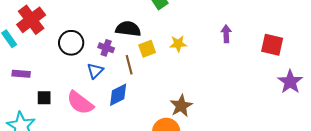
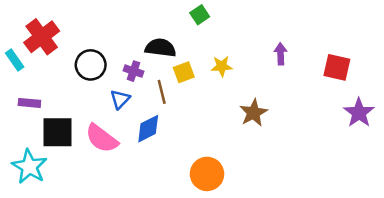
black square: (44, 98) -> (58, 132), size x1.8
brown star: (181, 106) -> (254, 113), moved

